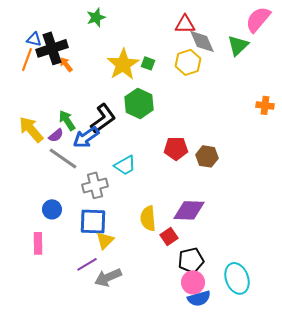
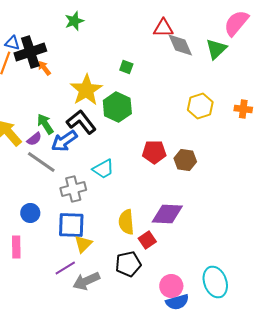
yellow hexagon: (188, 62) -> (200, 106), moved
yellow star: (123, 64) -> (86, 90), moved
black L-shape: (103, 118) -> (81, 122), turned -92
black pentagon: (191, 260) -> (128, 264), moved

